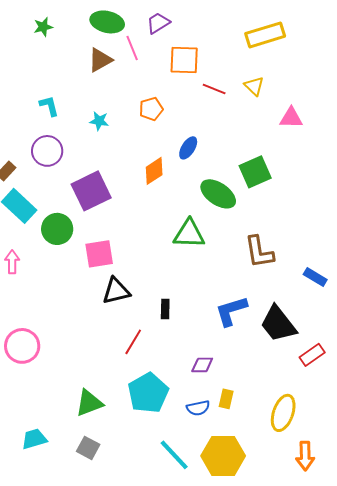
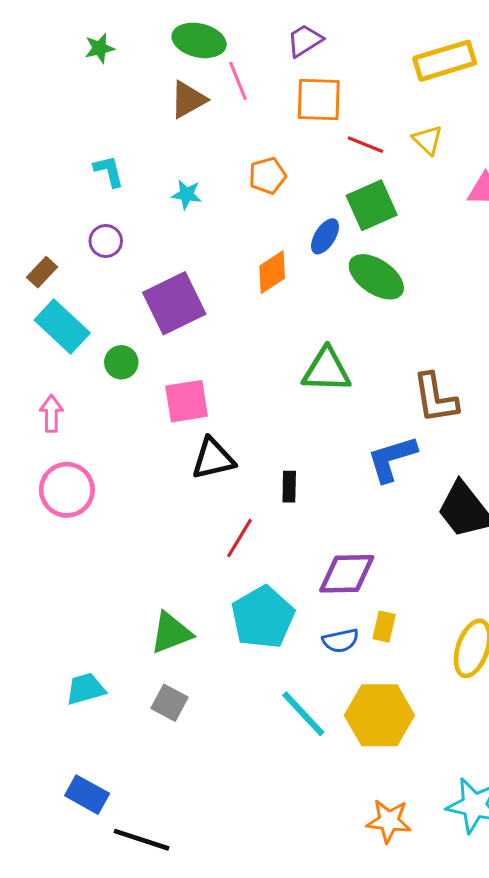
purple trapezoid: (158, 23) -> (305, 40), moved
purple circle: (47, 151) -> (106, 241), size x0.7
green square: (255, 172) -> (372, 205), moved
green ellipse: (218, 194) -> (376, 277), moved
green circle: (57, 229) -> (121, 362), size x0.7
blue L-shape: (231, 311) -> (392, 459), moved
pink circle: (22, 346) -> (67, 490), moved
purple diamond: (202, 365) -> (347, 574), size x1.6

